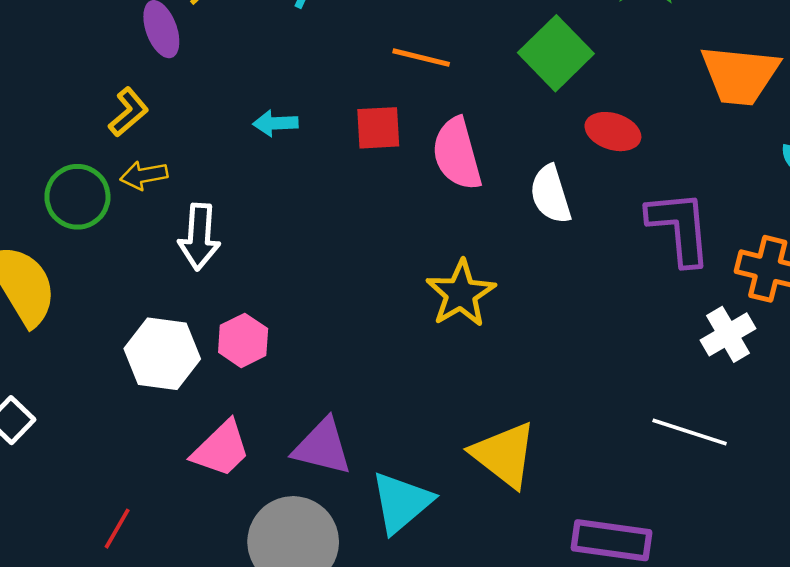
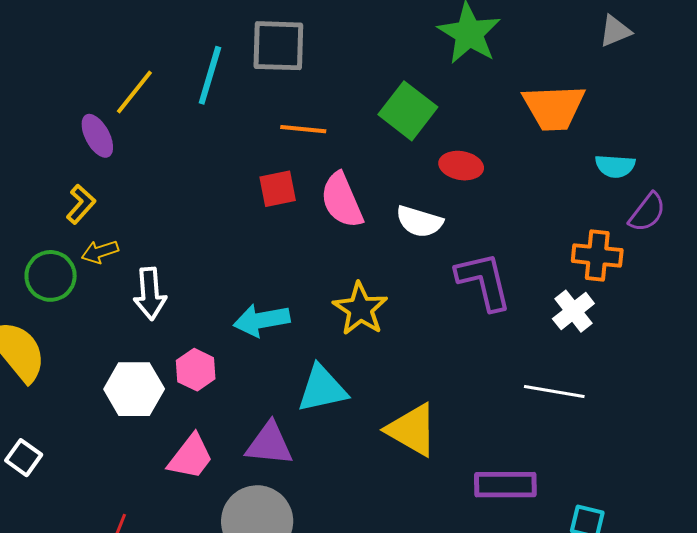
cyan arrow: (275, 123) -> (262, 320), moved, size x1.6
white semicircle: (551, 194) -> (419, 222), turned -48
purple L-shape: (679, 228) -> (484, 281), moved
cyan triangle: (401, 502) -> (322, 389), moved, turned 36

